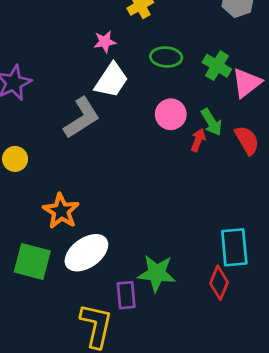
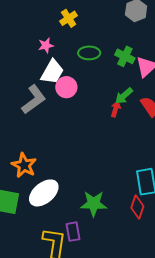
pink circle: (171, 114) -> (66, 87), moved
green arrow: (211, 122) -> (124, 96), turned 84
purple rectangle: (126, 295) -> (73, 232), moved

